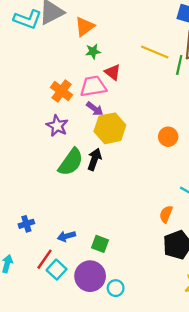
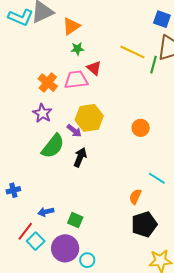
purple arrow: (95, 109) -> (74, 131), moved
black arrow: (94, 159) -> (80, 157), moved
blue cross: (26, 224) -> (13, 190), moved

